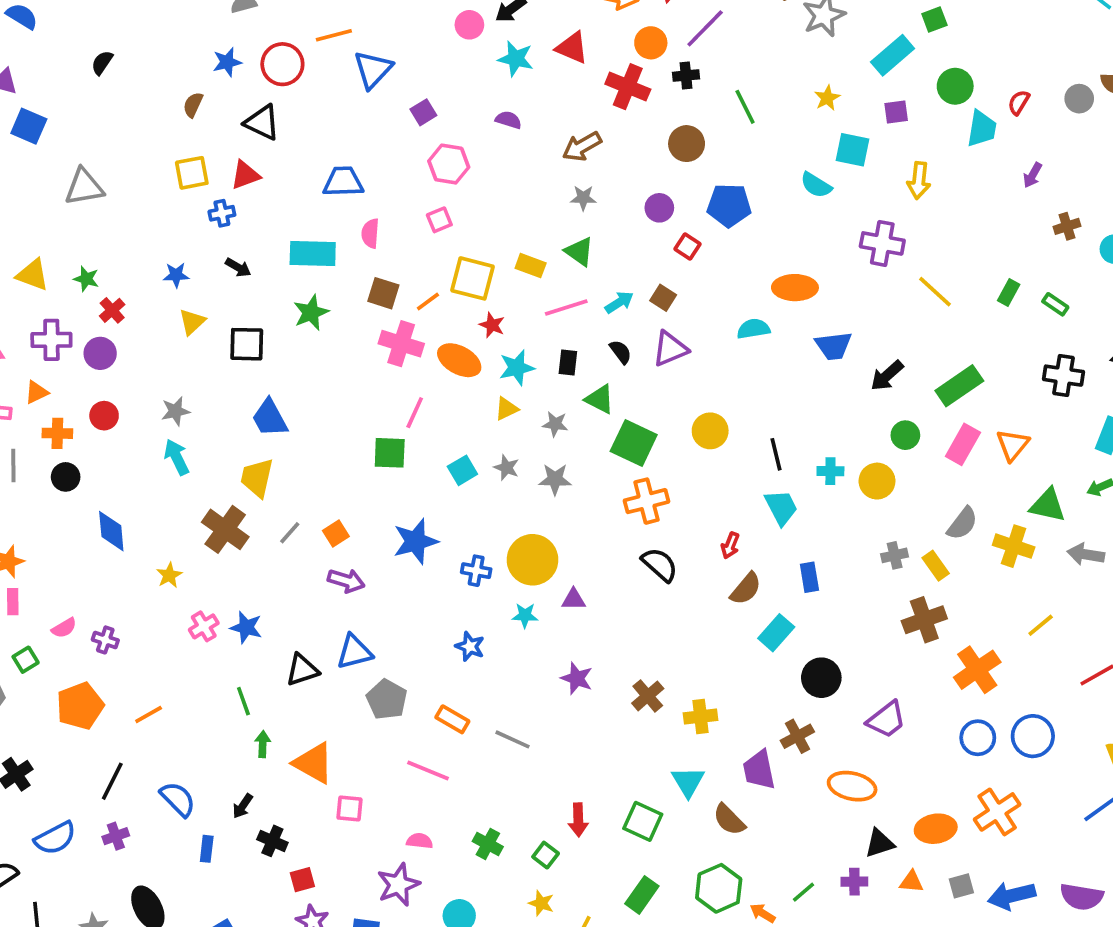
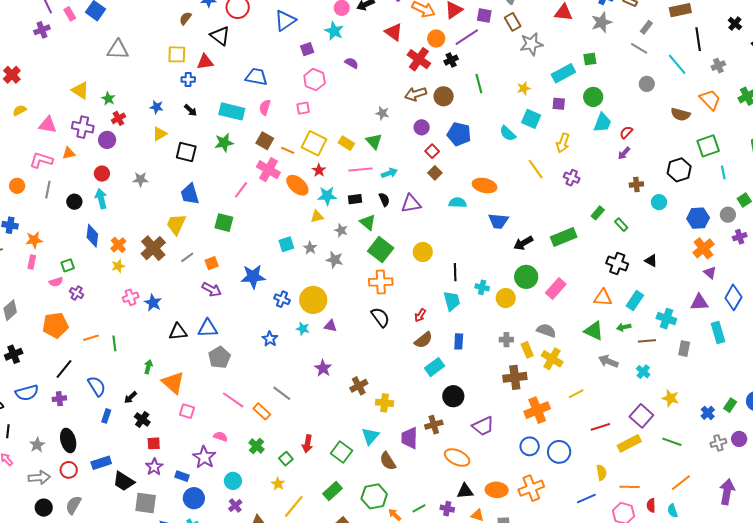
cyan star: (516, 59) -> (334, 31), moved
black cross: (686, 76) -> (451, 60), turned -32
gray circle: (1079, 99) -> (647, 84), moved
red semicircle: (1019, 102) -> (626, 132), moved
brown arrow: (582, 146) -> (416, 94), moved
purple cross: (882, 243) -> (572, 178), moved, size x0.7
yellow line: (935, 292) -> (536, 169), moved
brown square: (663, 298) -> (435, 173), moved
orange line: (428, 301) -> (288, 150), turned 48
black rectangle: (568, 363) -> (355, 199), turned 64
green rectangle: (959, 386) -> (564, 237), moved
pink line: (415, 413) -> (241, 190), moved
orange cross: (57, 433) -> (118, 245), moved, turned 35
green circle: (905, 435) -> (526, 277), size x1.5
orange triangle: (1013, 445) -> (603, 298), moved, turned 42
green square: (390, 453) -> (224, 223), moved
cyan arrow: (177, 457) -> (101, 199), moved
gray semicircle: (962, 524) -> (546, 331), turned -120
yellow cross: (1014, 546) -> (552, 359), moved
green square: (26, 660) -> (68, 265), moved
green line: (243, 701) -> (114, 343), moved
orange rectangle: (452, 719) -> (262, 411), moved
purple star: (398, 885) -> (204, 457), turned -30

